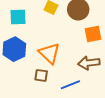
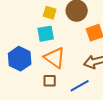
cyan square: (18, 17) -> (46, 34), moved

